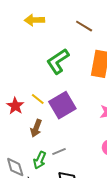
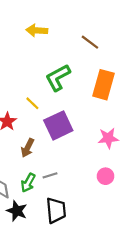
yellow line: (38, 99) -> (32, 103), moved

